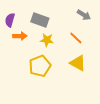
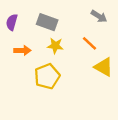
orange arrow: (20, 36) -> (22, 50), moved
yellow triangle: (78, 63) -> (104, 67), moved

